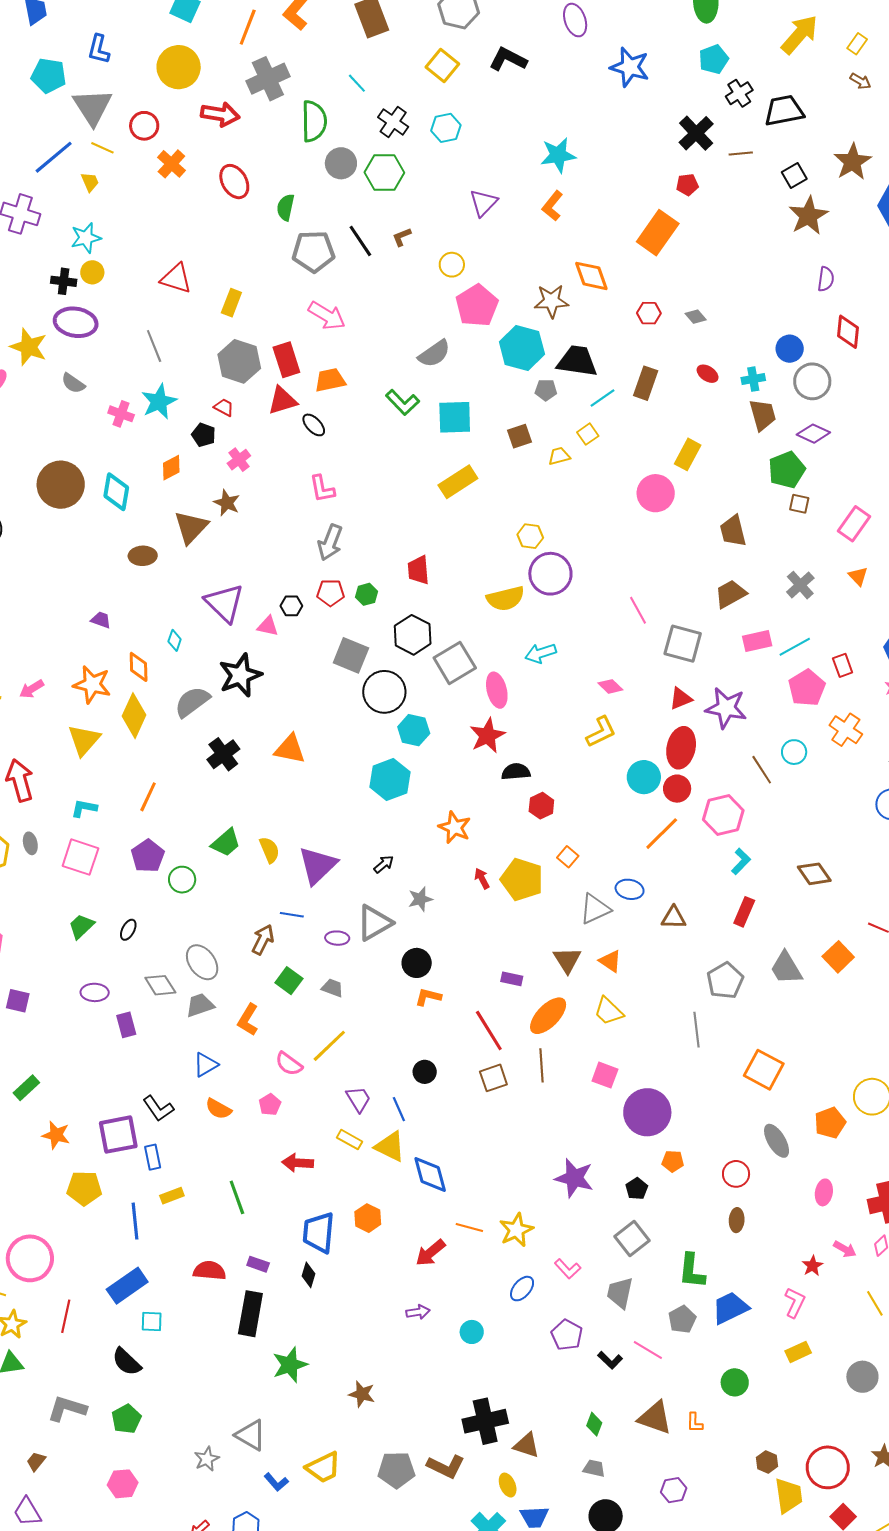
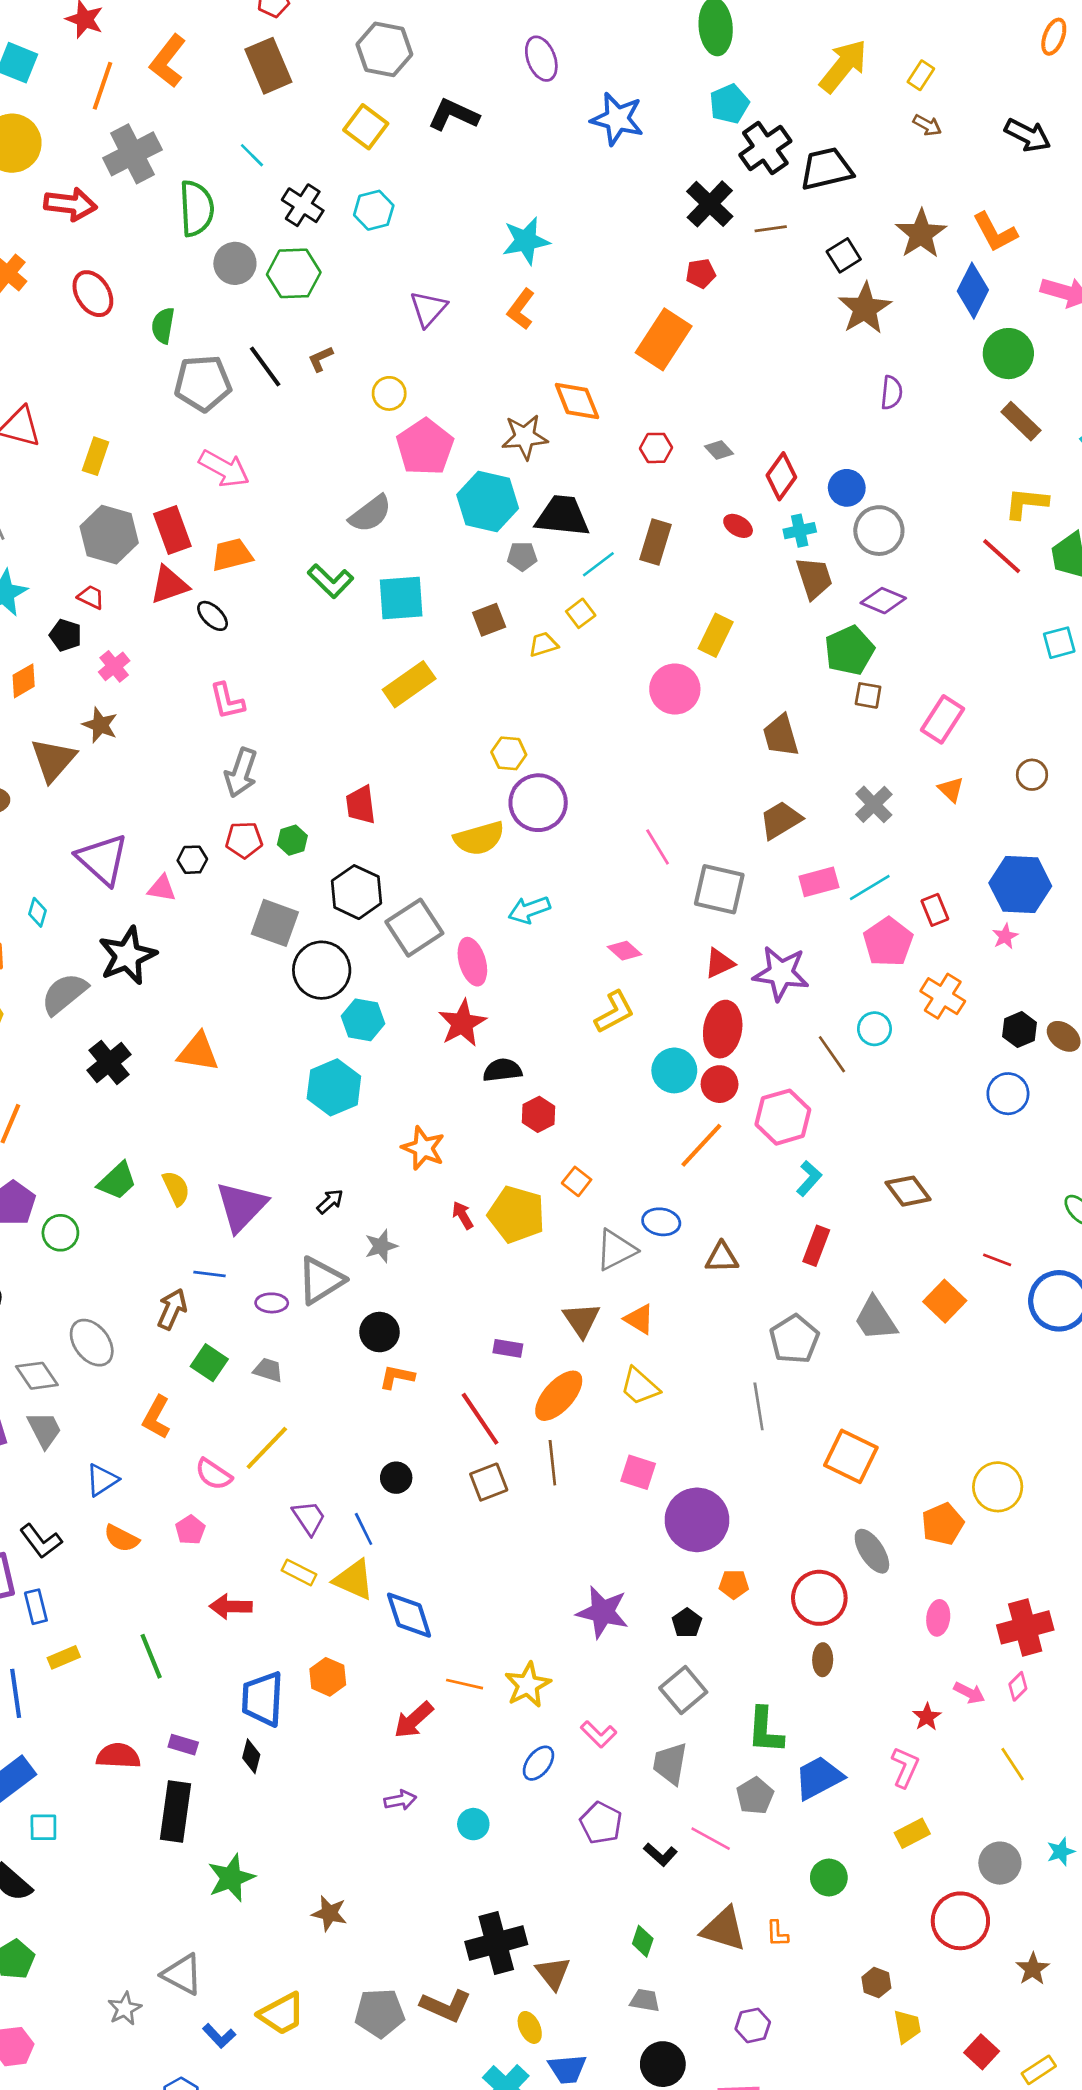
black cross: (739, 93) -> (765, 148), size x1.4
red diamond: (848, 332) -> (781, 476), moved, turned 32
gray trapezoid: (200, 1005) -> (44, 1430), moved, turned 84
red circle: (736, 1174) -> (819, 1598), size x1.5
brown triangle: (527, 1445) -> (553, 1973), turned 36
red circle: (828, 1467) -> (960, 1921), moved
yellow trapezoid: (789, 1496) -> (907, 2027), size x0.7

